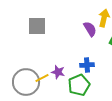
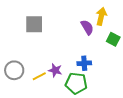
gray circle: (26, 82) -> (14, 70), moved, size x0.7
green pentagon: (79, 85) -> (76, 83), turned 30

